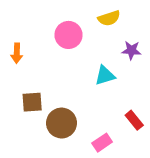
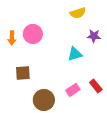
pink circle: (68, 35) -> (33, 34), moved
brown circle: (62, 123) -> (44, 100), moved
pink rectangle: (102, 143) -> (73, 90), moved

